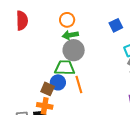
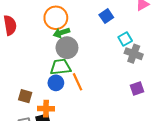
orange circle: (67, 20) -> (56, 18), size x1.5
brown square: (48, 89) -> (25, 96), moved

